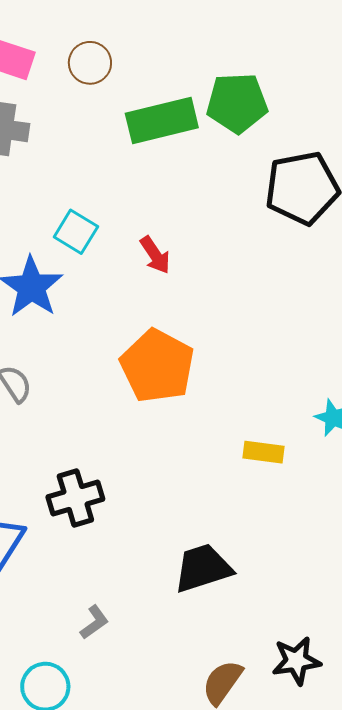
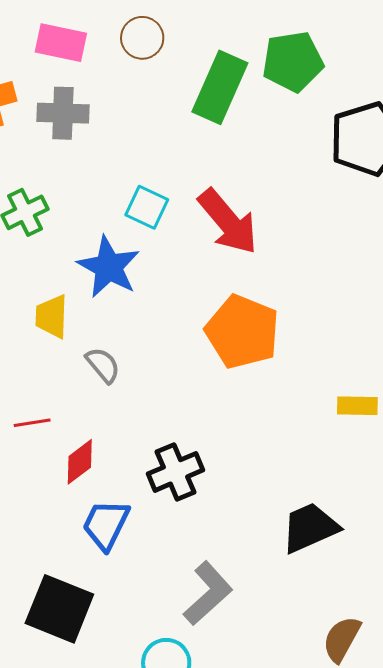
green rectangle: (162, 121) -> (220, 87), turned -46
red arrow: (155, 255) -> (228, 222), size x1.8
gray L-shape: (94, 622) -> (208, 593), size x1.8

